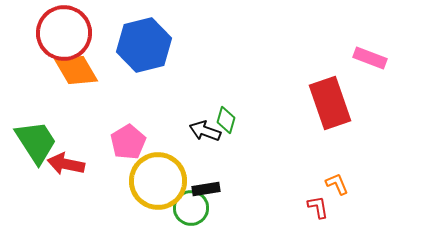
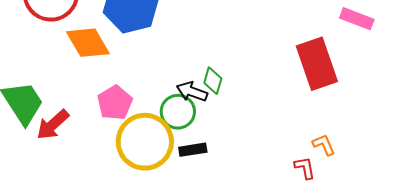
orange diamond: (76, 70) -> (88, 43), moved
red arrow: (66, 164) -> (53, 125), turned -54
green circle: (191, 208) -> (178, 112), moved

